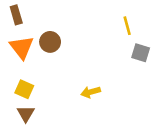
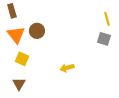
yellow line: (127, 26) -> (107, 19), moved
yellow square: (24, 89) -> (22, 59), moved

